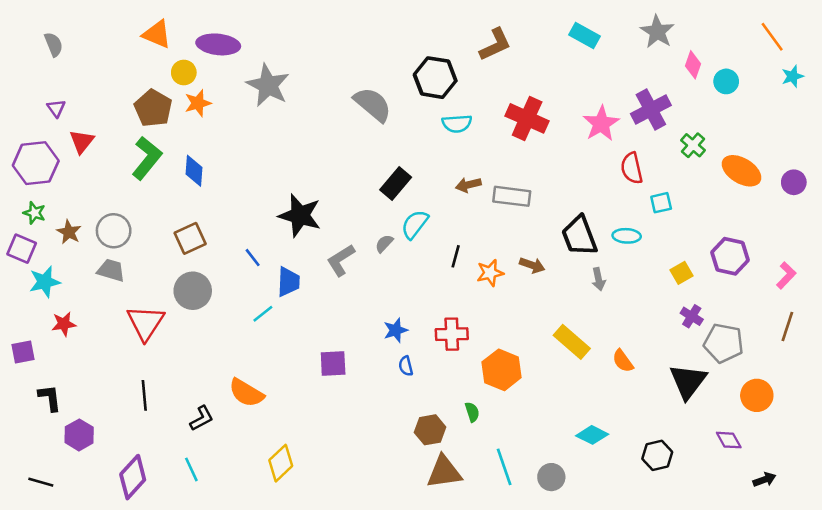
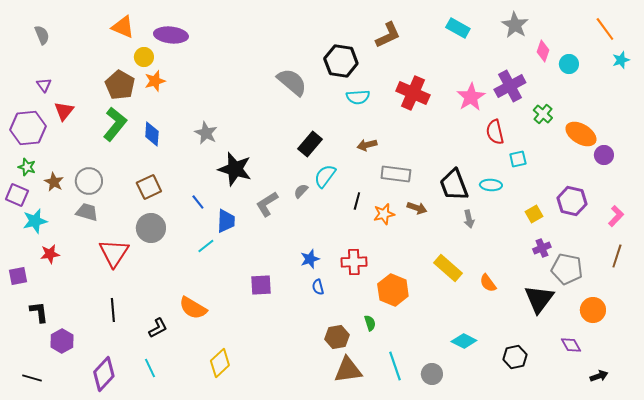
gray star: (268, 85) -> (206, 133), moved, size x0.7
purple circle: (794, 182) -> (604, 155), moved
gray rectangle: (512, 196) -> (396, 174), moved
purple cross: (692, 316) -> (542, 248), turned 36

